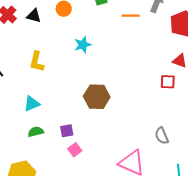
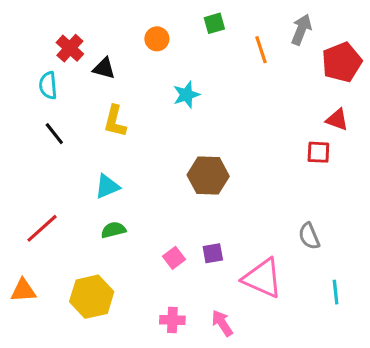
black triangle: (34, 16) -> (104, 68), moved
orange line: (131, 16) -> (261, 50), turned 72
purple square: (67, 131) -> (213, 253), moved

